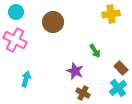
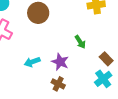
cyan arrow: (26, 79) -> (32, 62), moved, turned -126
brown cross: (83, 93) -> (58, 84), moved

